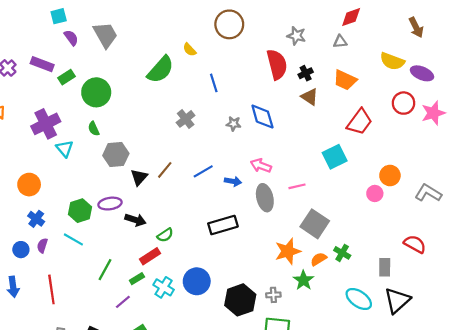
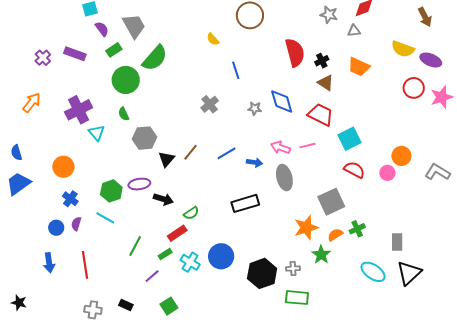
gray star: (296, 36) -> (329, 15), moved
green semicircle: (160, 70) -> (155, 58), moved
green rectangle: (66, 77) -> (114, 50), moved
red trapezoid: (360, 122) -> (321, 115), moved, turned -100
pink line: (297, 186) -> (307, 146), moved
gray square: (315, 224) -> (331, 202), turned 32
red semicircle: (415, 244) -> (354, 170), moved
green cross: (342, 253) -> (357, 229), turned 35

